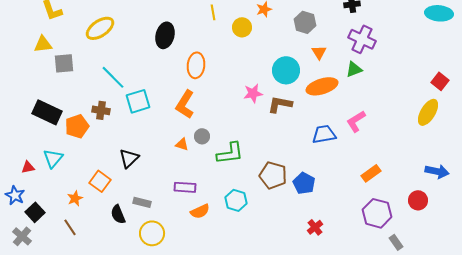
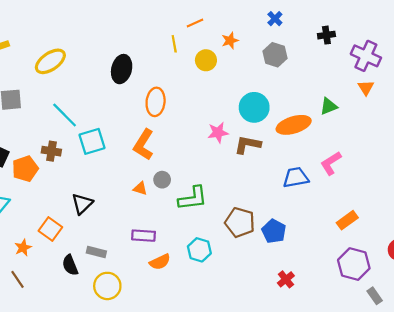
purple cross: (362, 39) -> (366, 56), moved
orange triangle: (319, 52) -> (366, 88), moved

